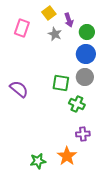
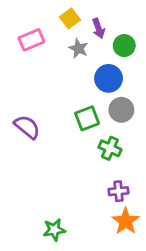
pink rectangle: (22, 28) -> (31, 40), turned 48
blue circle: (86, 54) -> (109, 78), moved
green square: (61, 83) -> (87, 118), turned -30
orange star: (67, 156) -> (126, 221), moved

